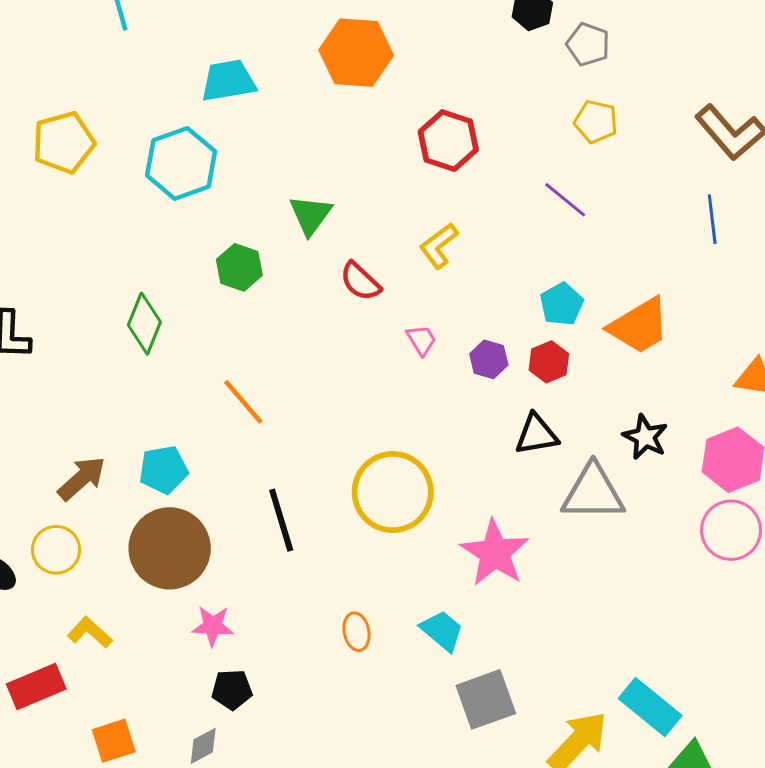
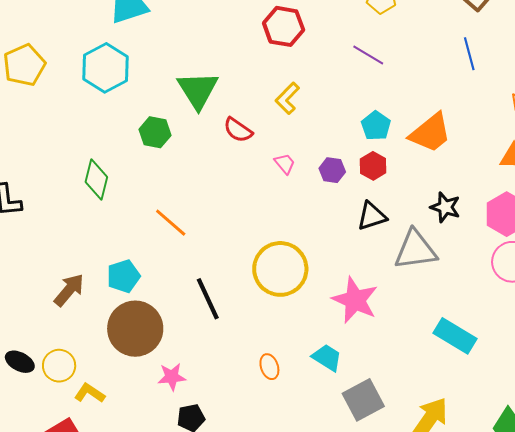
green triangle: (310, 215) -> (198, 90), size x1.4
yellow circle: (56, 550) -> (59, 366), moved
cyan rectangle: (650, 707) -> (455, 336), moved

